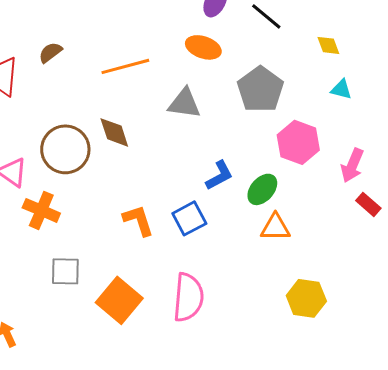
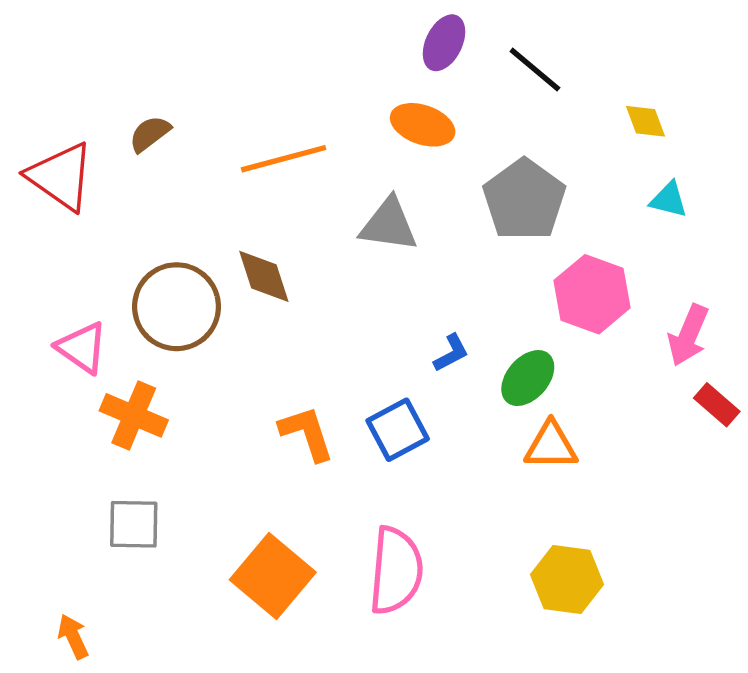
blue L-shape: (219, 175) -> (451, 353), size x0.7
gray square: (65, 271) -> (134, 524), moved
yellow hexagon: (306, 298) -> (567, 580), moved

